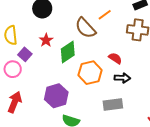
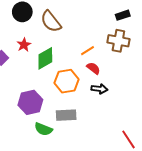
orange line: (105, 15) -> (87, 51), moved
brown semicircle: (85, 28) -> (51, 21), moved
gray rectangle: (113, 104) -> (66, 115), moved

